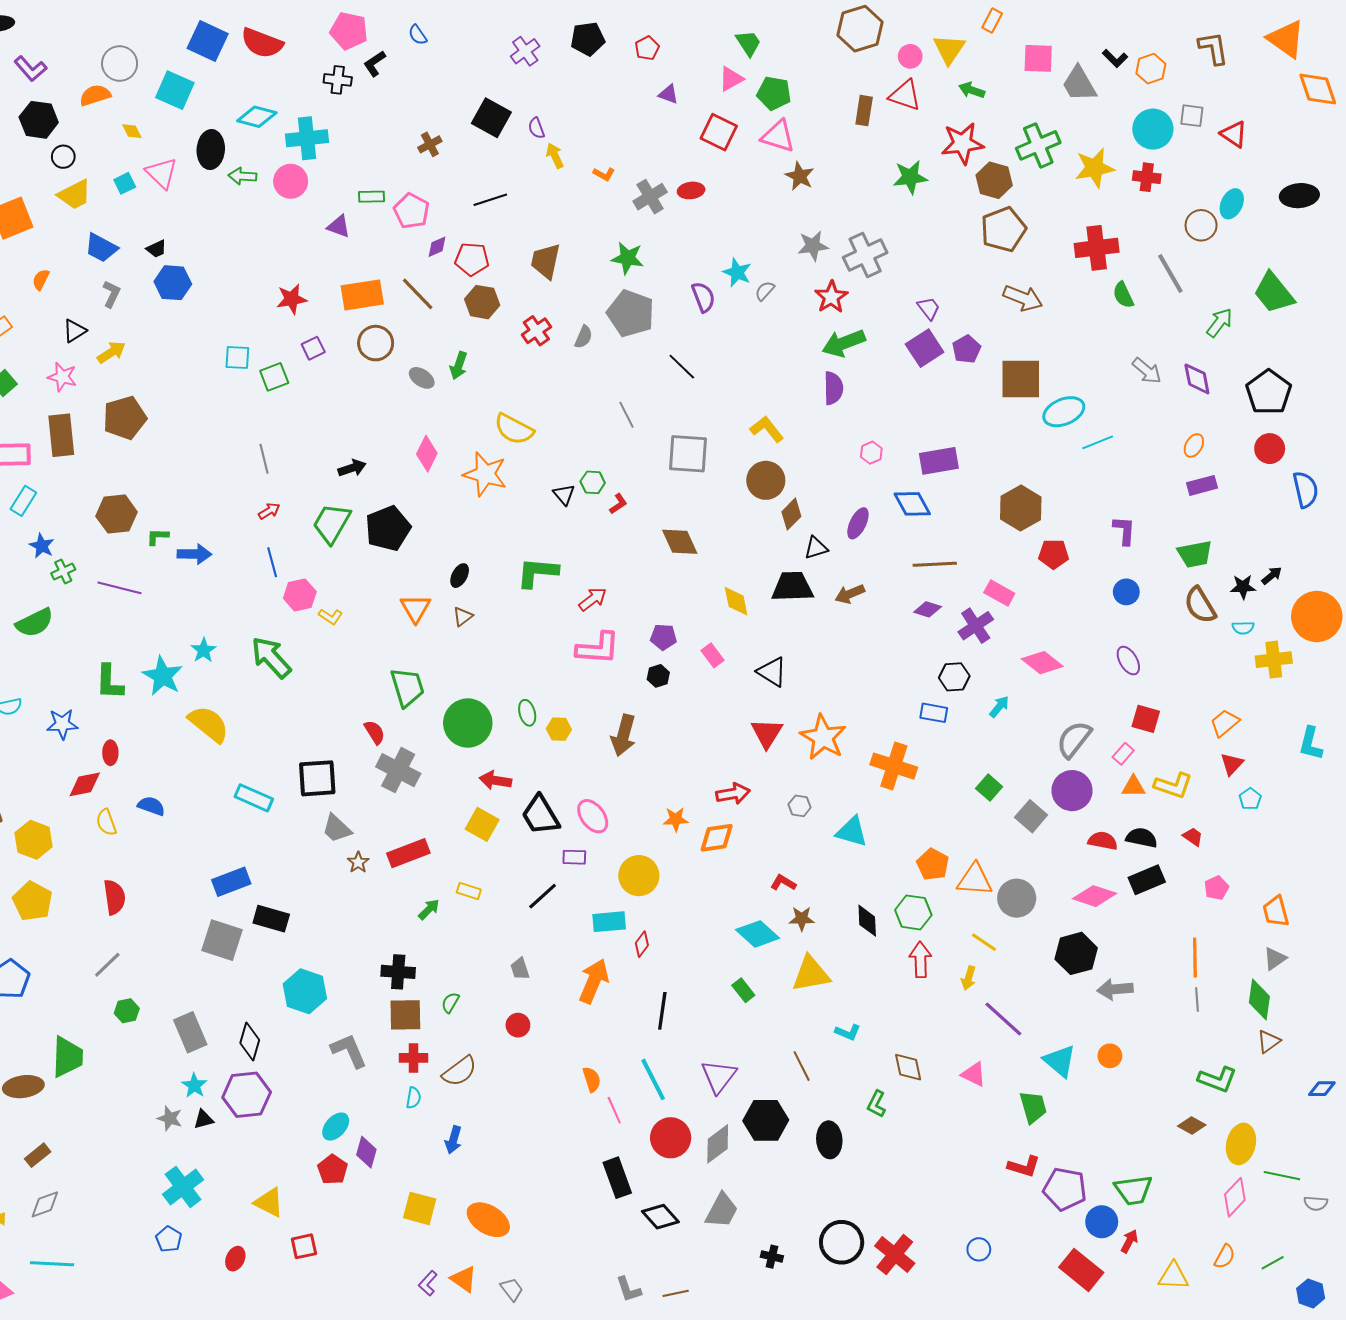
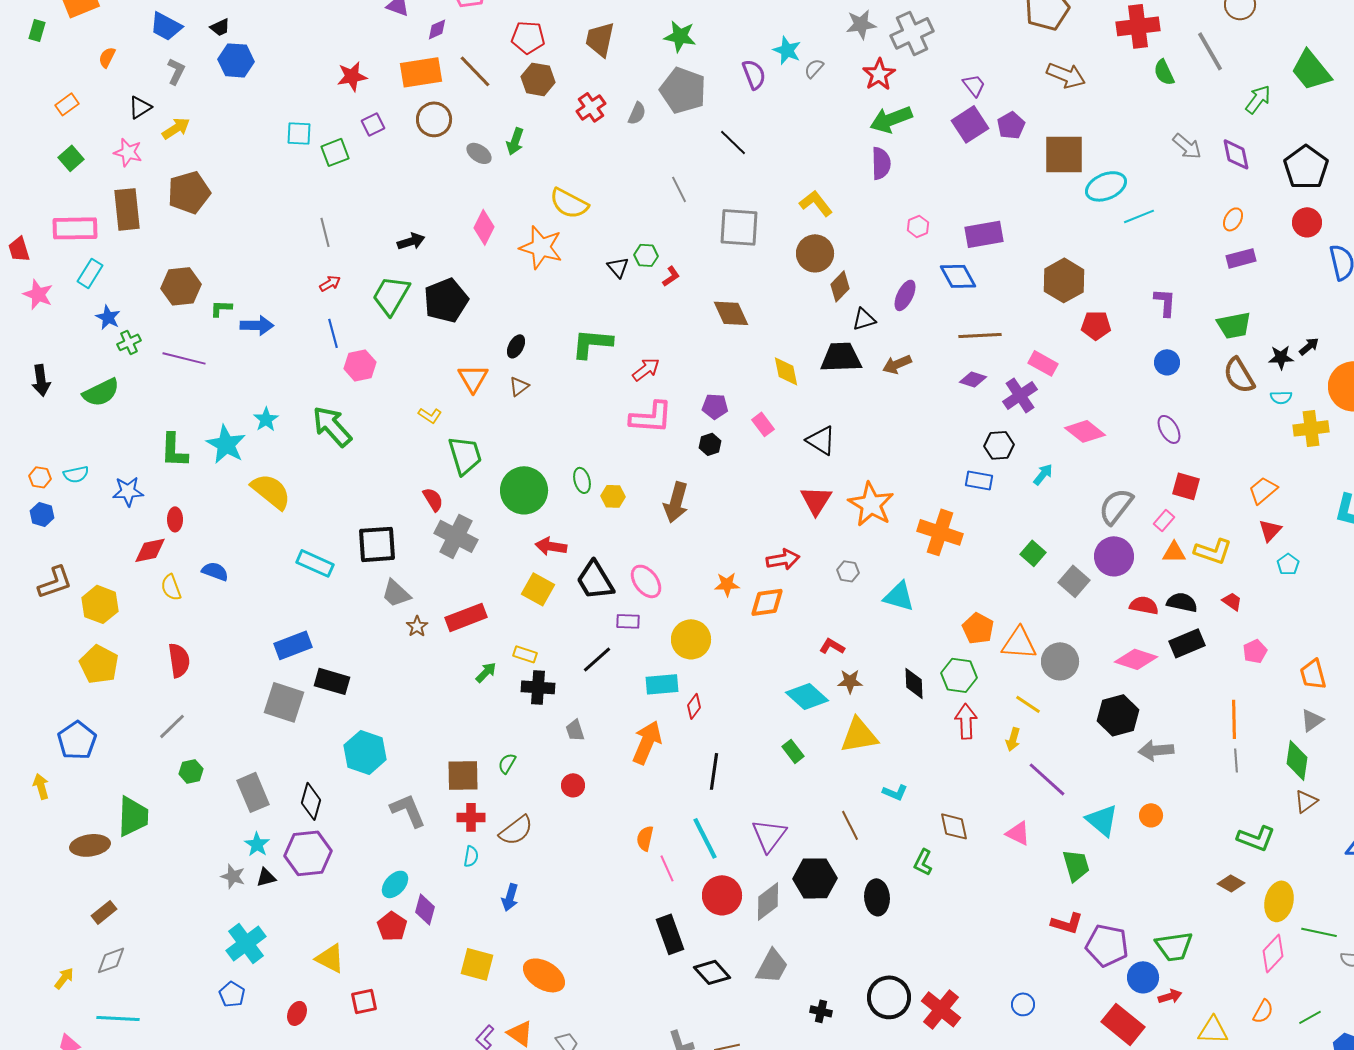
purple diamond: (437, 247) -> (437, 29), moved
yellow L-shape: (331, 617) -> (430, 415), moved
black cross: (398, 972) -> (538, 687), moved
orange semicircle: (592, 1079) -> (645, 838), turned -150
red arrow: (1129, 1241) -> (1170, 996), turned 45

